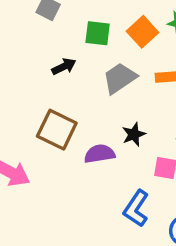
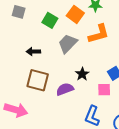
green square: (98, 33) -> (50, 20), turned 35
black arrow: (64, 67) -> (33, 52), moved, turned -144

